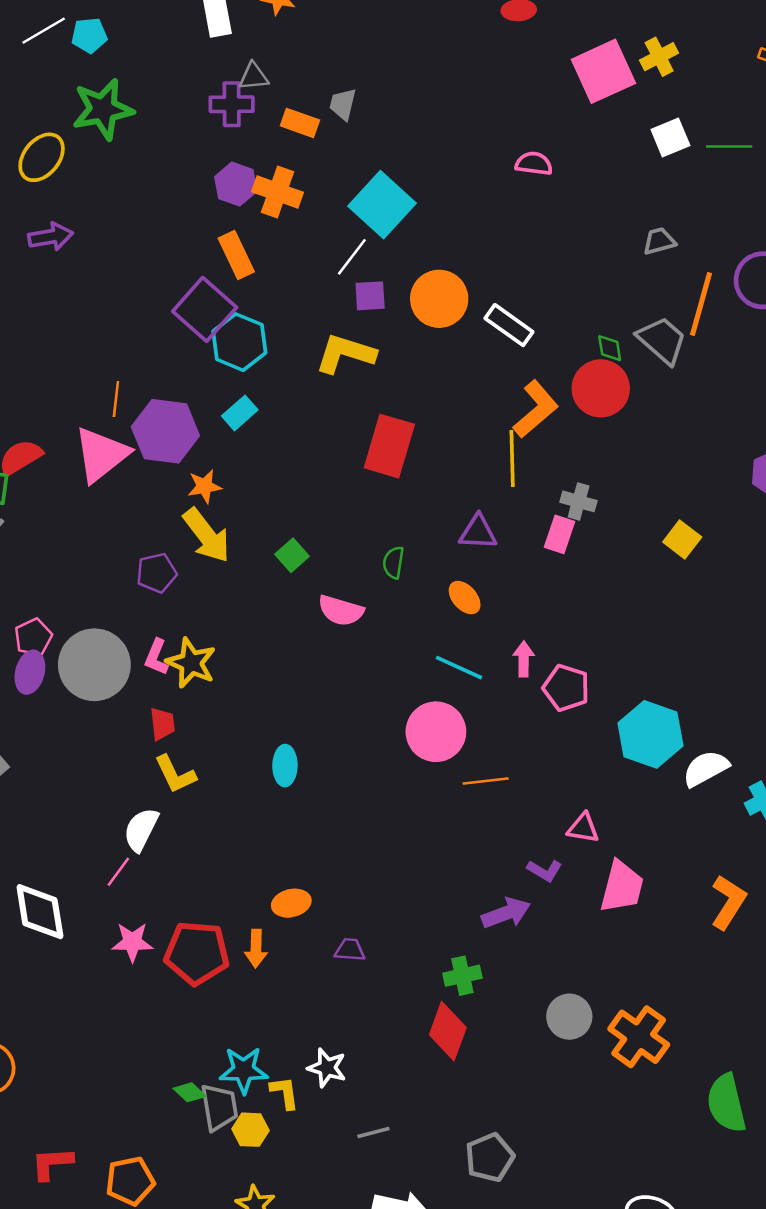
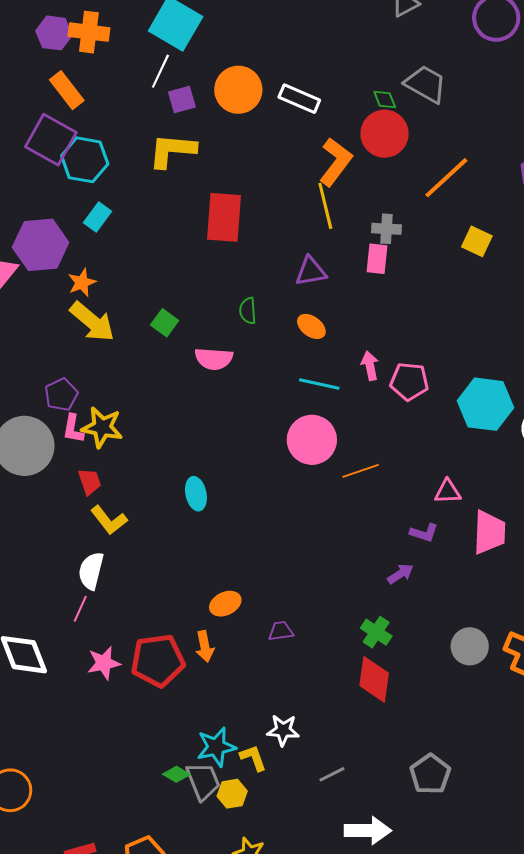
orange line: (701, 304) -> (446, 178), moved, turned 44
purple pentagon: (157, 573) -> (61, 395), moved
purple arrow: (506, 913) -> (400, 574), size x0.7
green cross: (462, 976) -> (376, 632), turned -32

